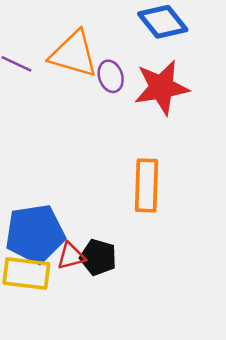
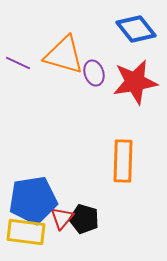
red triangle: (71, 256) -> (62, 218), turned -35

